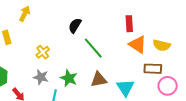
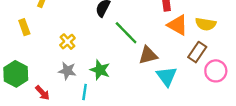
brown rectangle: (153, 69) -> (197, 52), turned -54
brown triangle: (99, 80) -> (148, 55), moved

